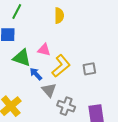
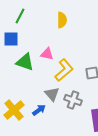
blue arrow: (36, 74) -> (39, 110), moved, turned 96
gray cross: (66, 106) -> (73, 100), moved

